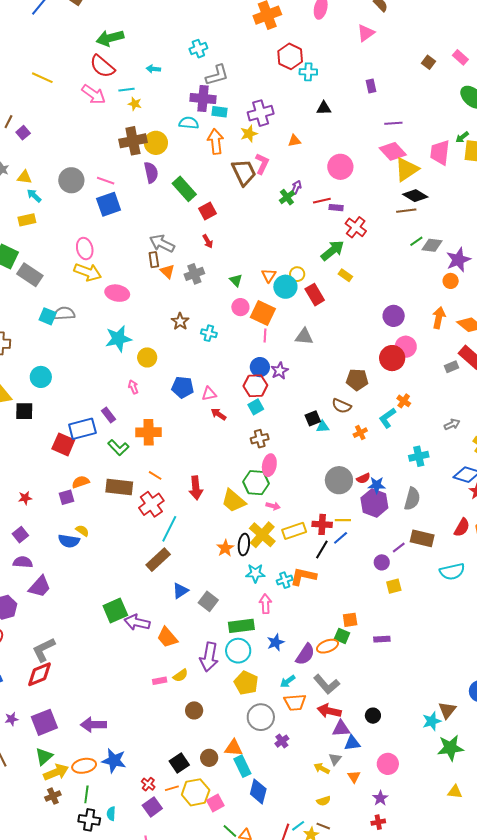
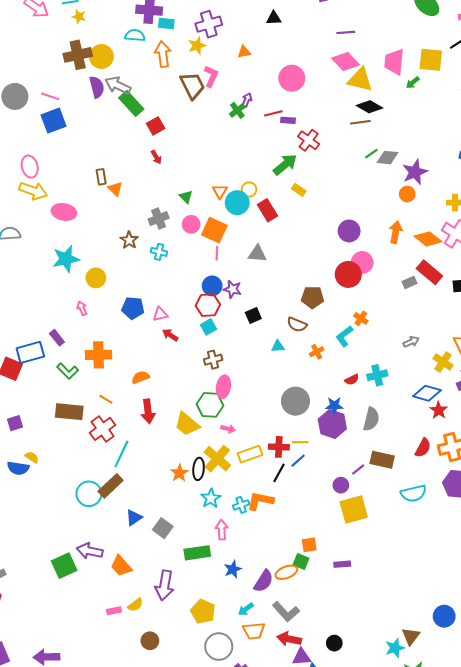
green arrow: (462, 137) -> (413, 83), moved
yellow triangle: (407, 169) -> (360, 80), turned 48
gray arrow: (162, 243) -> (118, 85), moved
gray cross: (194, 274) -> (159, 219), moved
purple star: (280, 371) -> (232, 289), turned -30
black square: (313, 418) -> (253, 315), moved
red semicircle: (363, 478) -> (352, 380), moved
orange semicircle: (81, 482) -> (141, 377), moved
cyan star: (255, 573) -> (211, 498), turned -30
yellow square: (394, 586) -> (354, 509), size x1.8
green square: (115, 611) -> (64, 566), moved
cyan circle: (238, 651) -> (89, 494), moved

